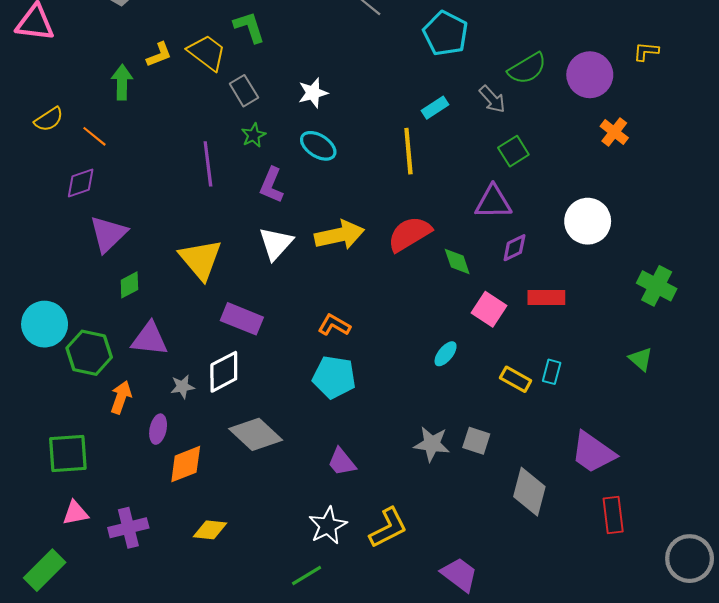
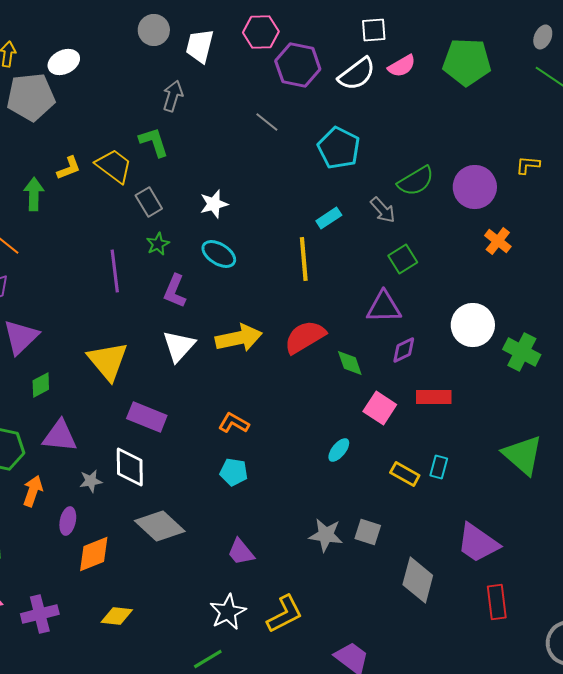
green cross: (657, 286) -> (522, 352), moved
green triangle: (641, 359) -> (523, 455), size x1.8
white diamond: (224, 372) -> (130, 467), turned -63
cyan pentagon: (334, 377) -> (234, 472), size x0.7

